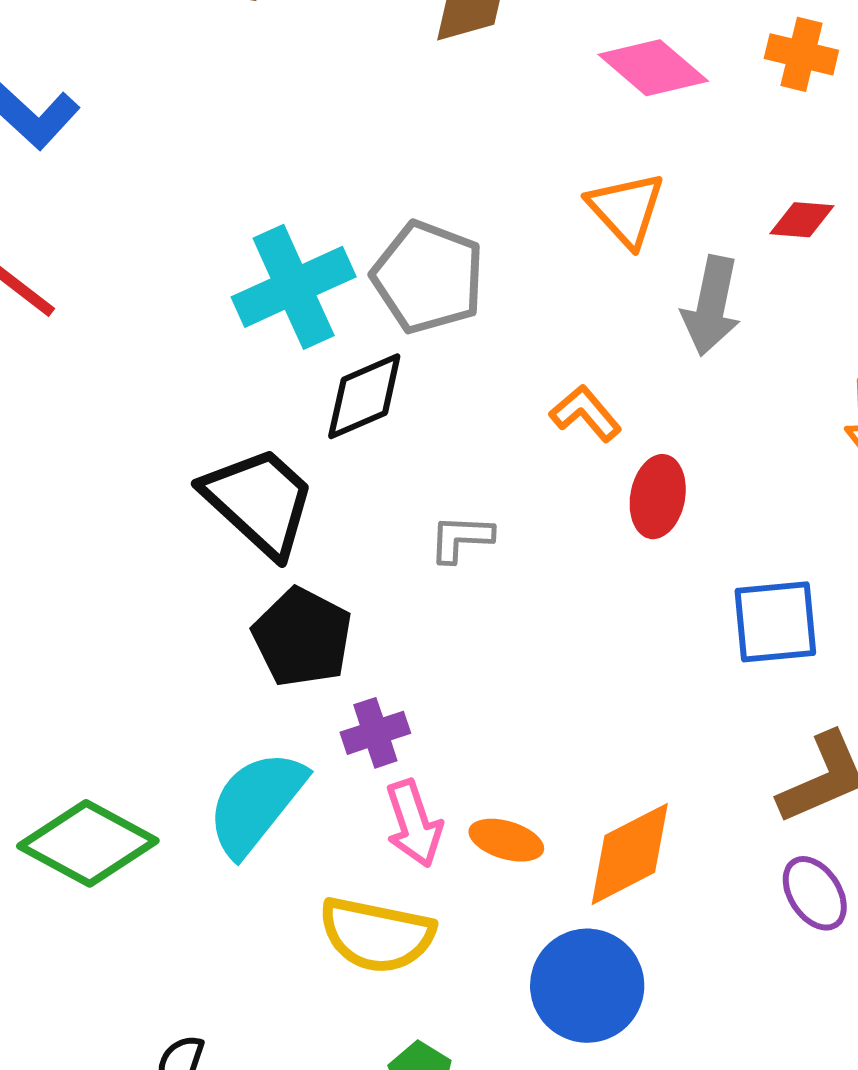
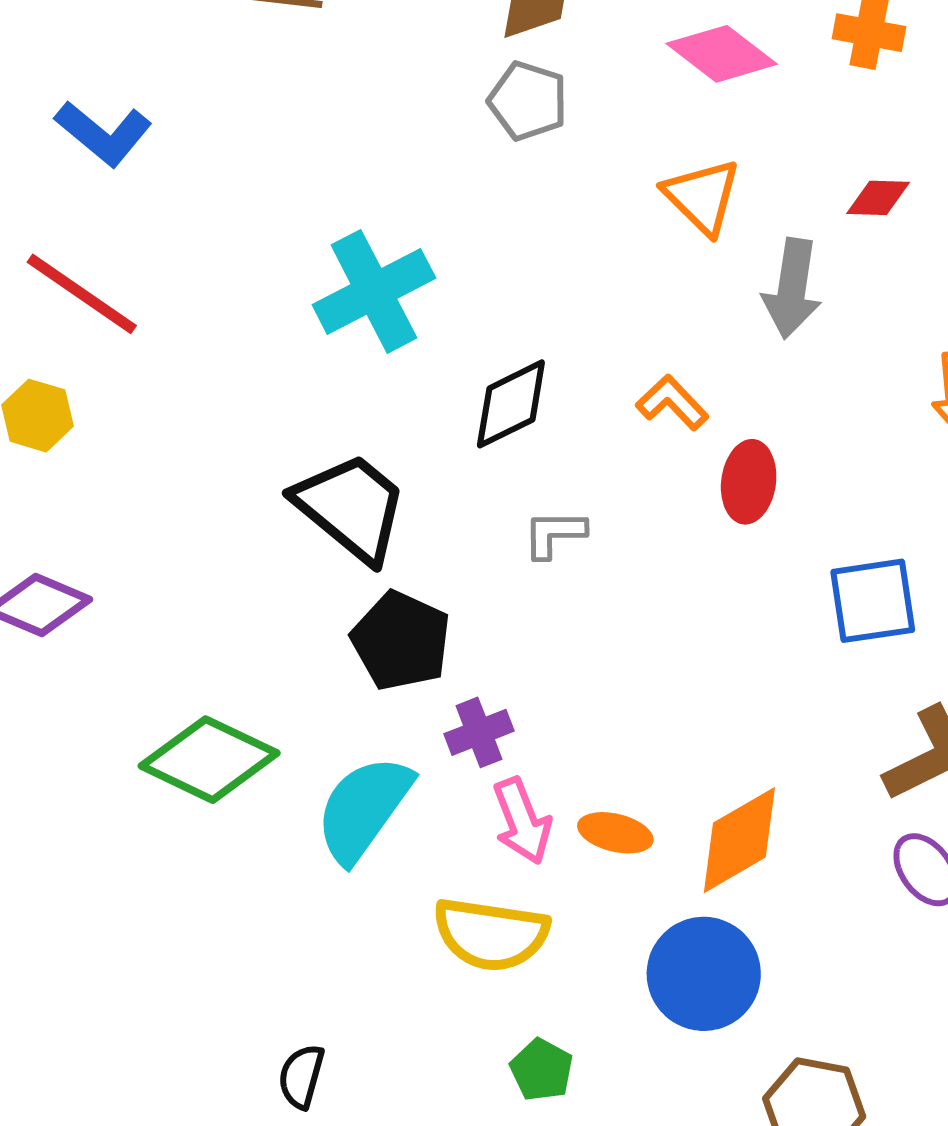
gray pentagon: (428, 277) -> (528, 101), moved, size x0.7
black diamond: (364, 396) -> (511, 404), moved
green diamond: (88, 843) -> (209, 760), moved

